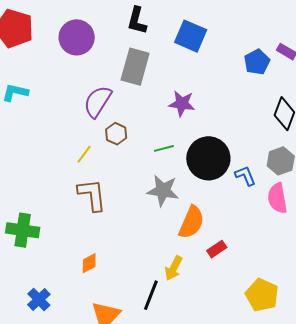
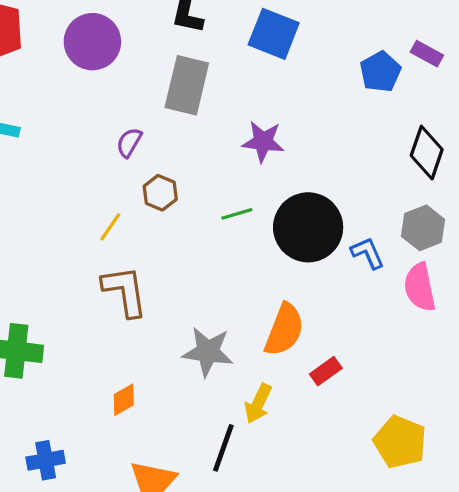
purple semicircle: (98, 102) -> (129, 142), size x0.6
gray star: (163, 191) -> (208, 352), moved
blue cross: (39, 300) -> (46, 460), turned 35

